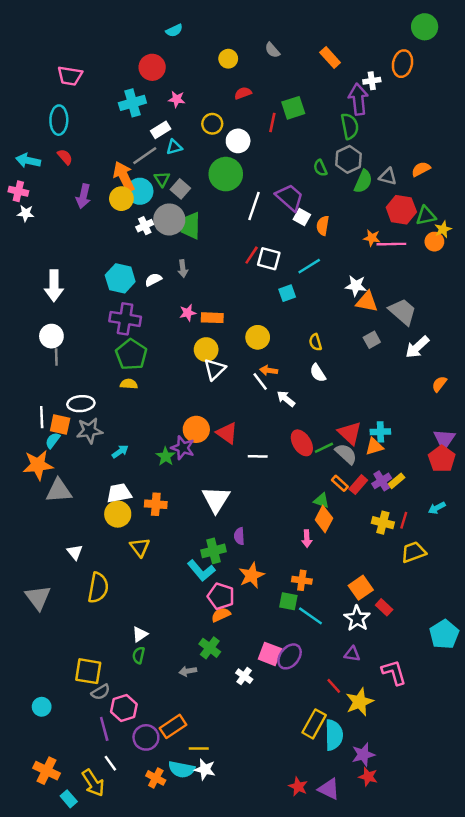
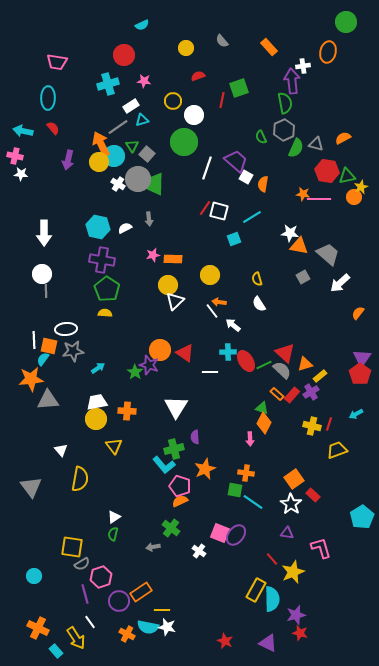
white cross: (145, 226) -> (118, 184), turned -32
cyan cross: (380, 432) -> (228, 352), moved
yellow rectangle: (396, 481) -> (320, 376), moved
red star: (298, 787) -> (225, 641), moved

